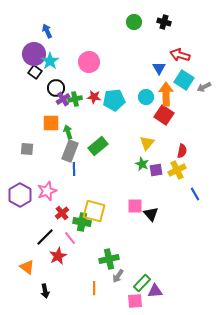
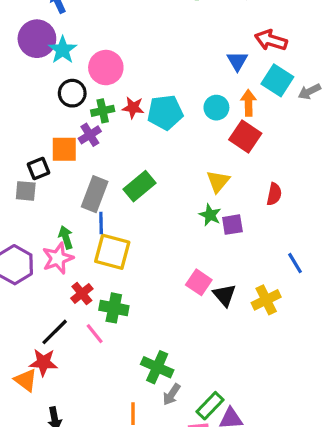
pink circle: (89, 62) -> (106, 68), moved
black square: (35, 72) -> (39, 168), moved, turned 32
orange arrow: (166, 94) -> (248, 103), size x0.7
purple cross: (63, 99) -> (90, 135), moved
green arrow: (68, 132) -> (66, 237), moved
yellow cross: (177, 170) -> (266, 300), moved
pink square: (135, 206) -> (199, 282), turned 35
yellow square: (94, 211) -> (112, 252), moved
red star: (58, 256) -> (43, 362), moved, turned 30
green cross: (109, 259) -> (157, 367), turned 36

